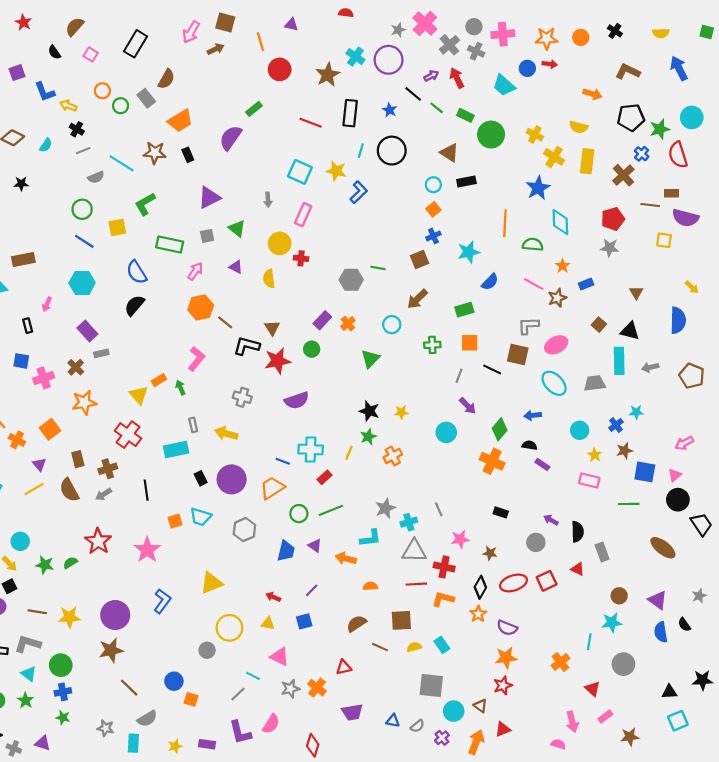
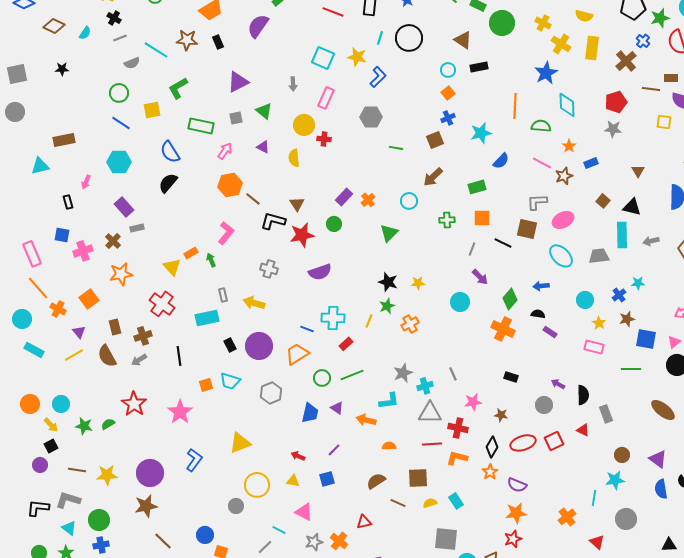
gray hexagon: (351, 280) -> (371, 117), moved

